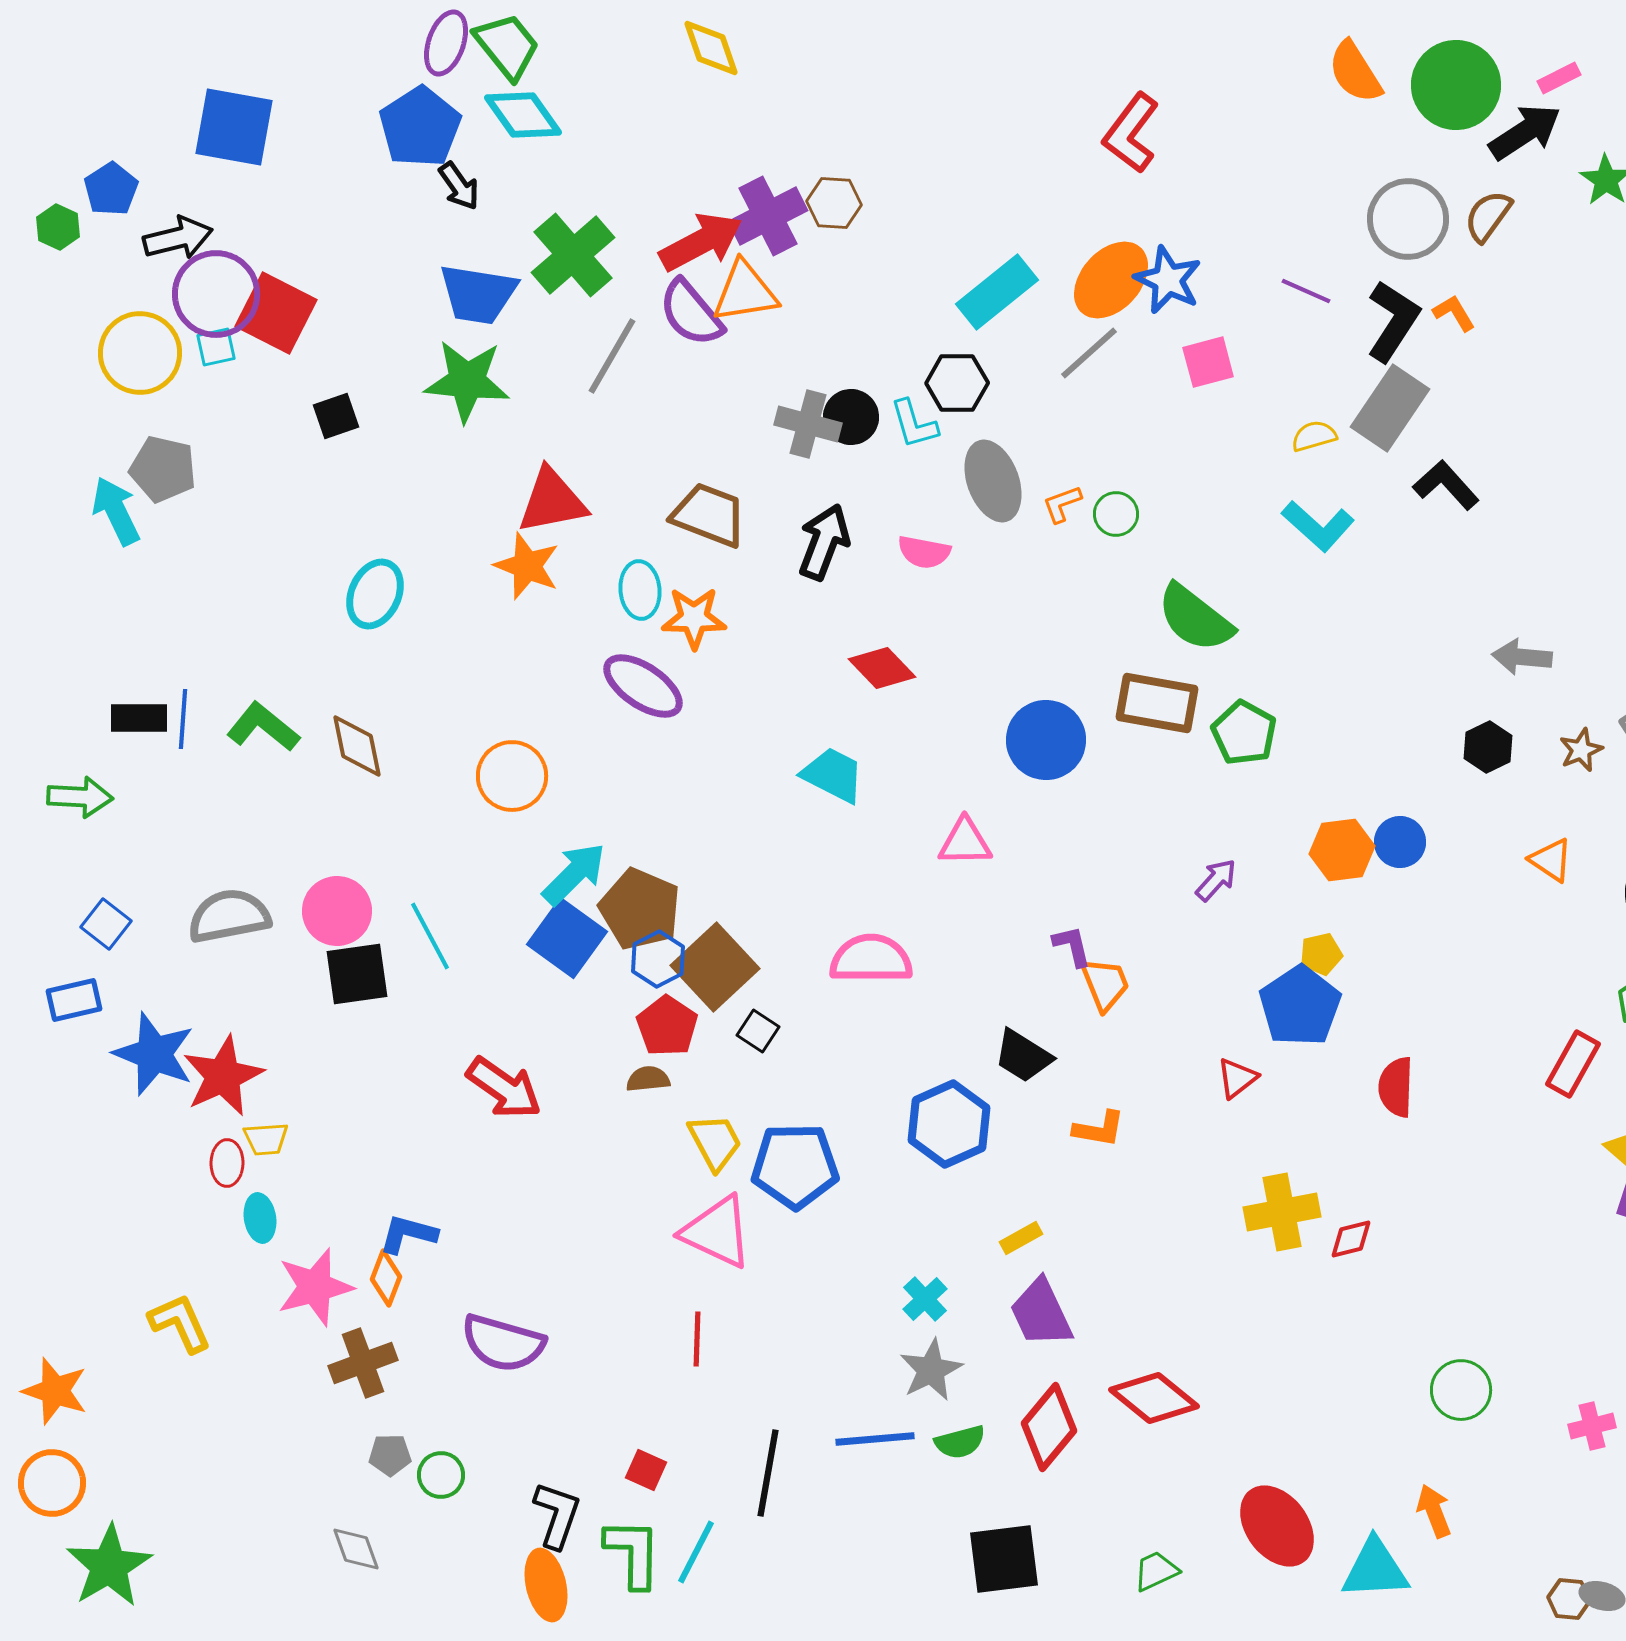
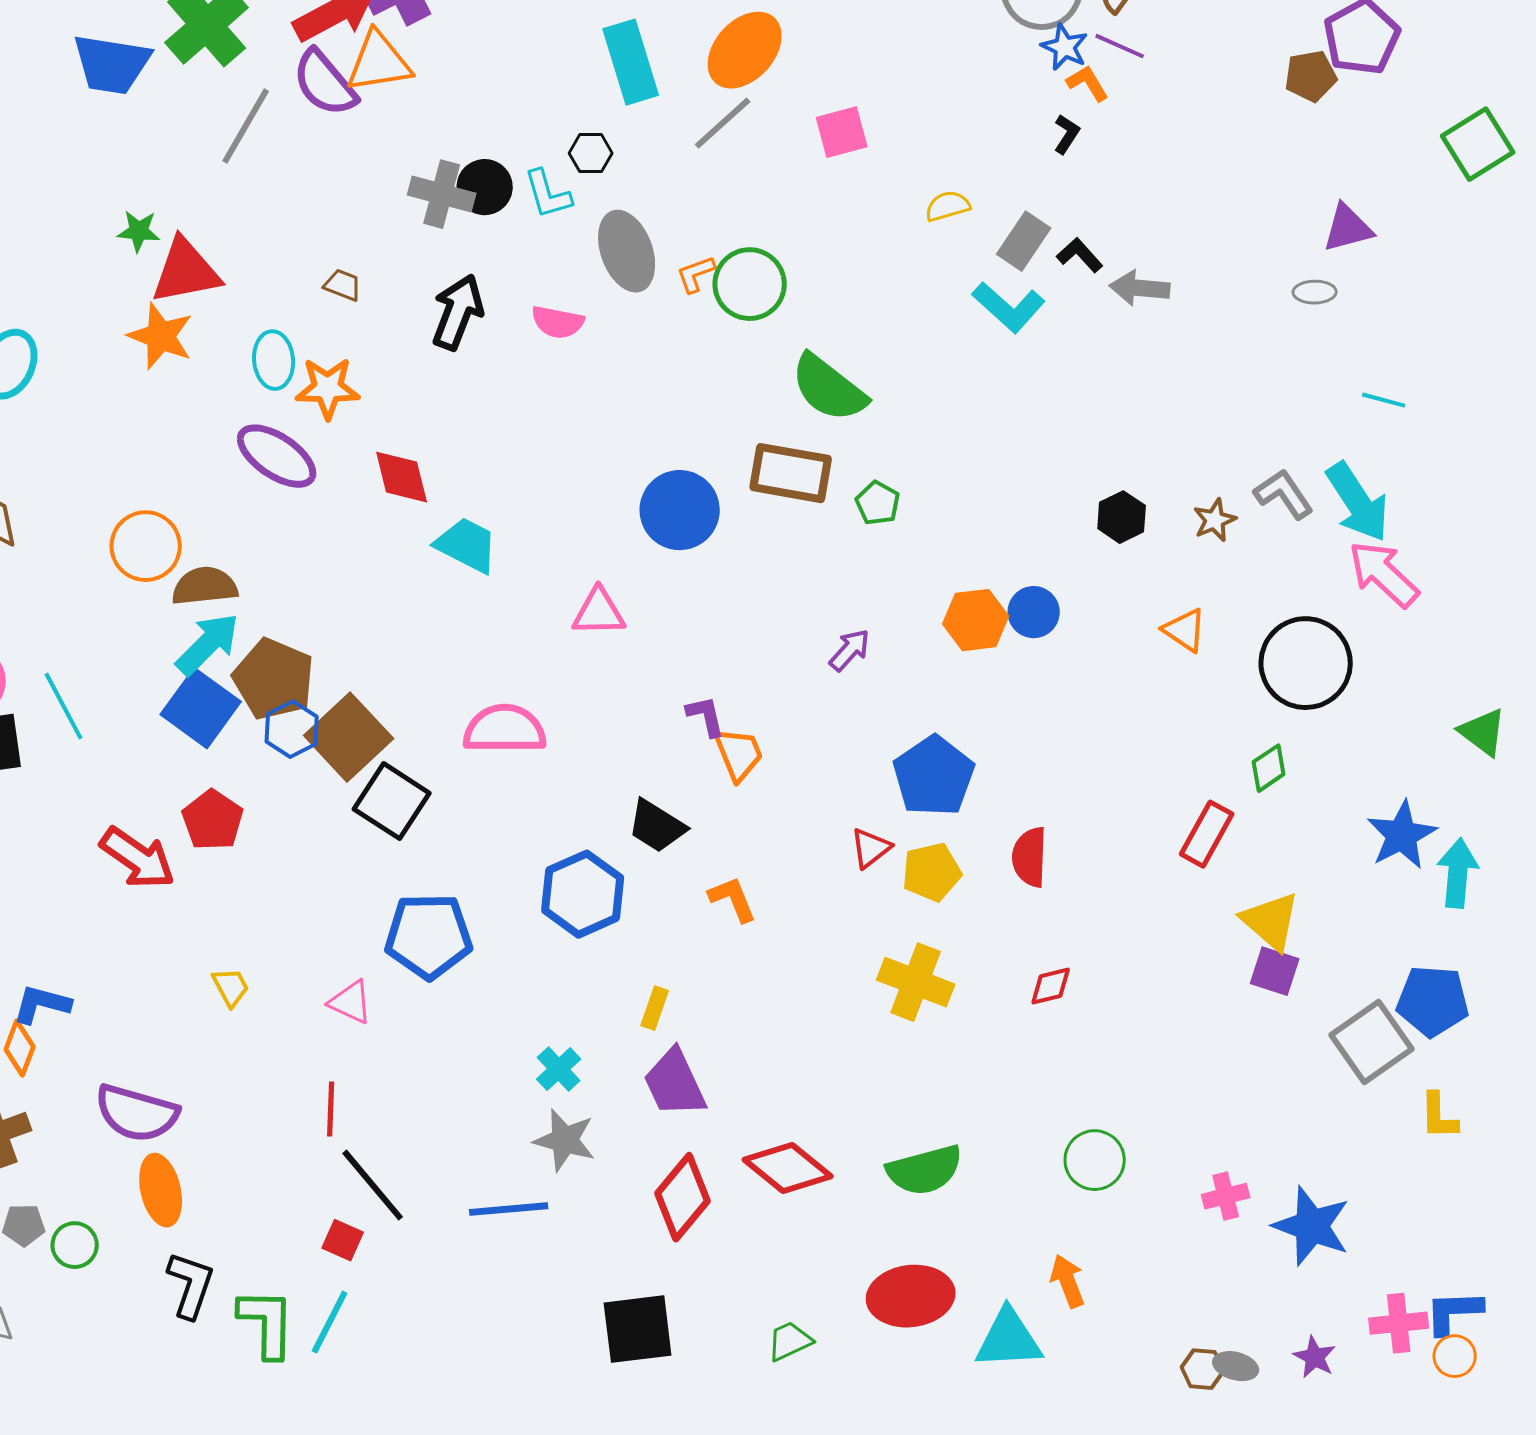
blue star: (1168, 280) -> (1065, 47), moved, size x0.7
purple line: (1306, 291) -> (1120, 46), moved
cyan rectangle: (997, 292) -> (631, 62), turned -68
black L-shape: (1393, 321) -> (1067, 134), moved, size x0.5
green star: (467, 381) -> (139, 231), moved, size x0.5
black hexagon: (957, 383) -> (591, 153), size x0.7
gray rectangle: (1390, 408) -> (1024, 241), moved, size x0.7
black L-shape: (1446, 485) -> (1080, 255), size x0.7
green circle: (1116, 514) -> (750, 284), size x1.6
brown trapezoid: (709, 515) -> (343, 285), size x0.5
cyan L-shape: (1318, 526) -> (1009, 307), moved
gray arrow: (1522, 657) -> (1140, 288), moved
red diamond: (882, 668) -> (402, 477), moved, turned 30
green pentagon: (1244, 733) -> (878, 503), size x0.7
yellow pentagon: (1321, 954) -> (932, 872), moved, size x1.4
red pentagon: (667, 1026) -> (213, 820), moved
black square: (758, 1031) -> (392, 801), size x1.8
brown semicircle: (648, 1079) -> (205, 586), moved, size x1.5
orange L-shape: (1099, 1129) -> (733, 899), turned -122
yellow trapezoid: (715, 1142) -> (231, 987), moved, size x0.7
yellow cross: (1282, 1212) -> (916, 982), turned 32
pink triangle: (717, 1232) -> (351, 1002), size x0.6
yellow rectangle: (1021, 1238) -> (655, 1008), turned -42
red diamond: (1351, 1239) -> (1051, 986), moved
gray star: (931, 1370) -> (565, 1140), turned -30
green semicircle: (960, 1442) -> (925, 1170), moved, size x1.5
red square: (646, 1470) -> (343, 1240), moved
black line: (768, 1473) -> (373, 1185), moved, turned -50
red ellipse: (1277, 1526) -> (911, 1296), turned -60
orange ellipse: (546, 1585) -> (161, 1190), moved

